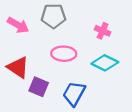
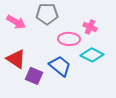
pink ellipse: (64, 54) -> (69, 39), moved
blue trapezoid: (74, 94) -> (60, 66), moved, turned 100

